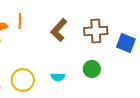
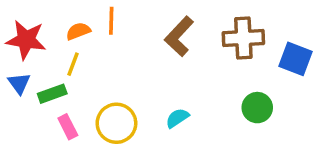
green circle: (92, 69) -> (257, 108), moved
cyan semicircle: (58, 77) -> (177, 118), turned 144

